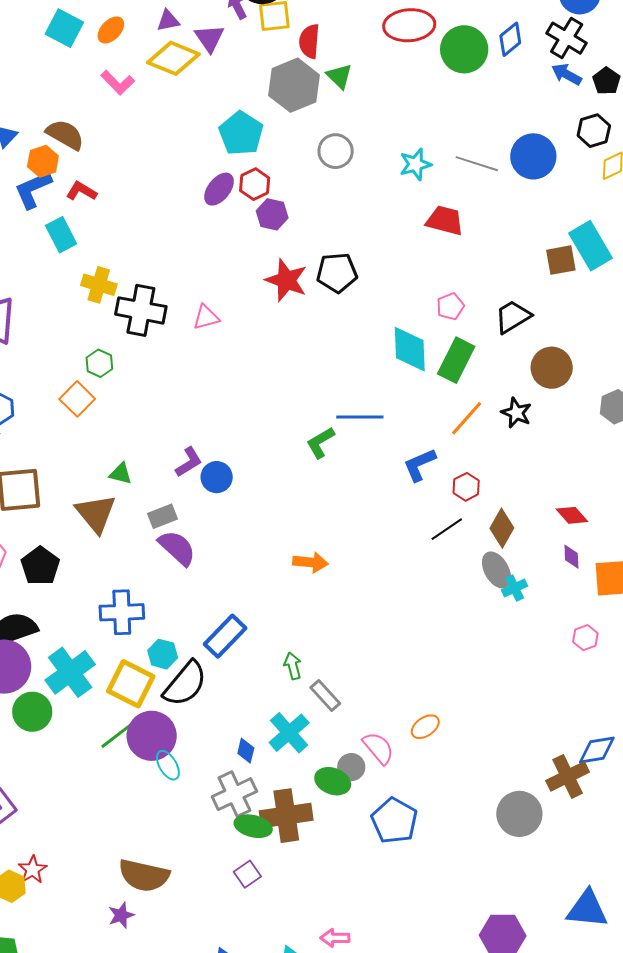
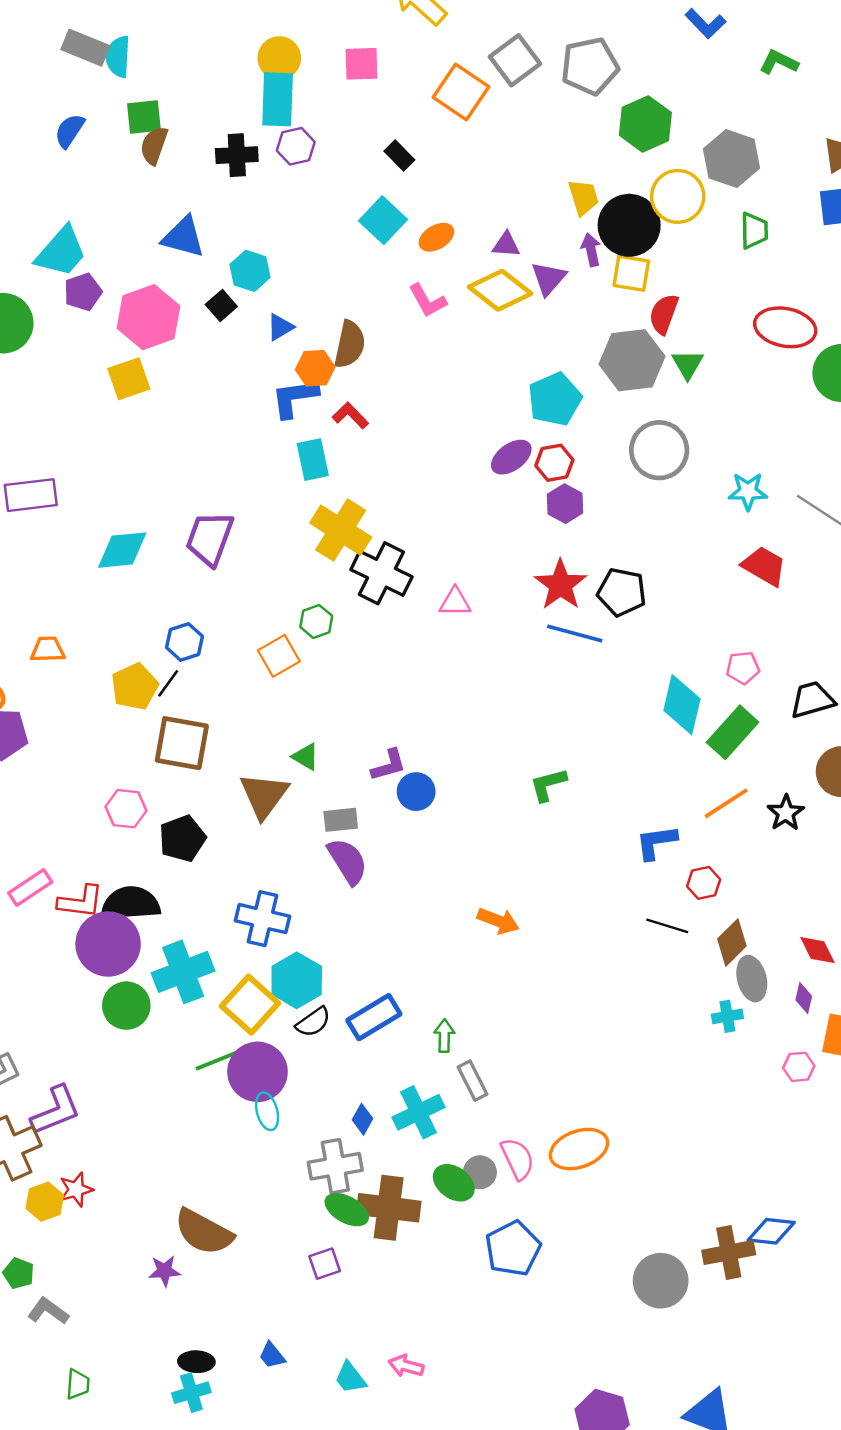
brown semicircle: (65, 135) -> (350, 344), turned 57
gray circle: (336, 151) -> (659, 450), size x1.4
yellow cross: (99, 285) -> (341, 530), size x1.4
blue line: (360, 417) -> (575, 634), moved
black line: (447, 529) -> (667, 926), turned 36
gray ellipse: (496, 570) -> (752, 979), moved
blue rectangle: (225, 636) -> (374, 1017), moved
pink hexagon: (585, 638) -> (799, 1067), moved
cyan hexagon: (163, 654) -> (297, 980), size x1.5
black semicircle: (185, 684) -> (313, 1022), size x0.6
orange ellipse: (425, 727) -> (579, 1149), size x1.6

